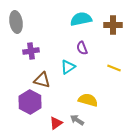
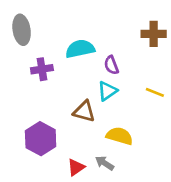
cyan semicircle: (81, 19) -> (80, 49), moved
cyan triangle: (68, 67) -> (107, 91), moved
brown triangle: (42, 80) -> (84, 111), moved

